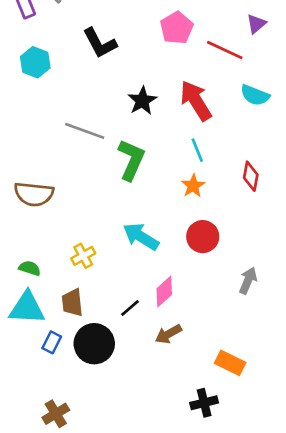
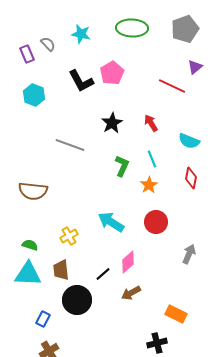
pink pentagon: (177, 28) -> (112, 73), moved
cyan semicircle: (255, 95) -> (189, 141), moved
red arrow: (196, 101) -> (151, 123), size x0.6
green L-shape: (131, 160) -> (122, 166), moved, size x0.7
blue rectangle: (52, 342) -> (43, 319), moved

